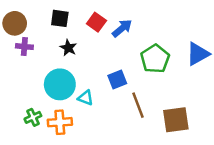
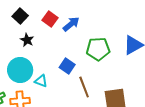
black square: (60, 18) -> (20, 16), turned 35
green pentagon: (155, 59) -> (98, 49), turned 30
blue square: (117, 79) -> (67, 66), turned -35

